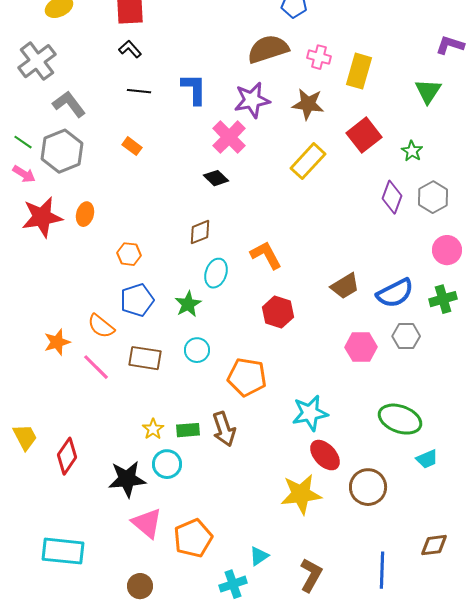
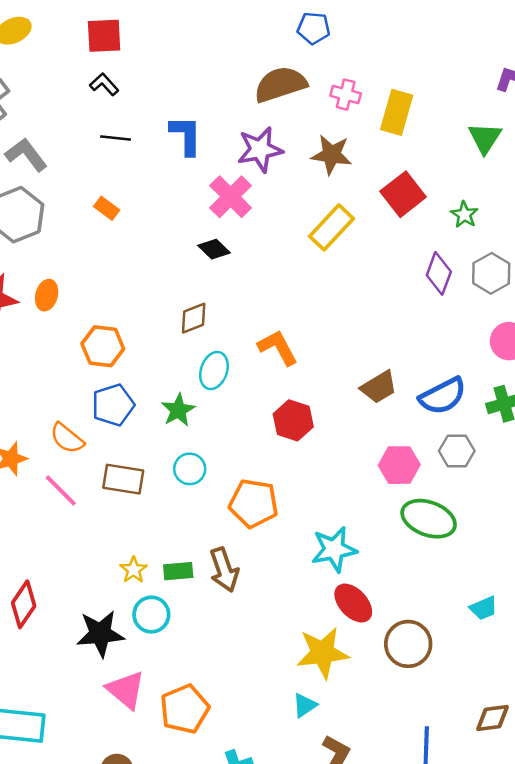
orange hexagon: (129, 254) -> (103, 346), size x1.4
green ellipse: (400, 419) -> (429, 519), moved
cyan triangle: (259, 556) -> (305, 705), moved

